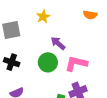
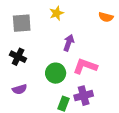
purple arrow: (58, 43) -> (69, 43), turned 63
green circle: (48, 62) -> (56, 73), moved

